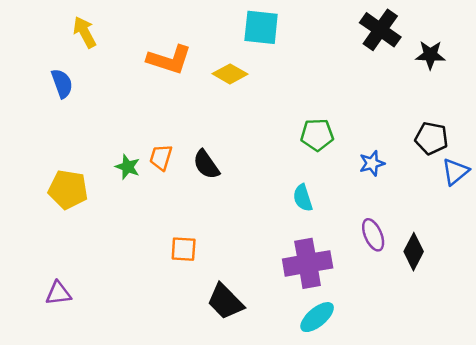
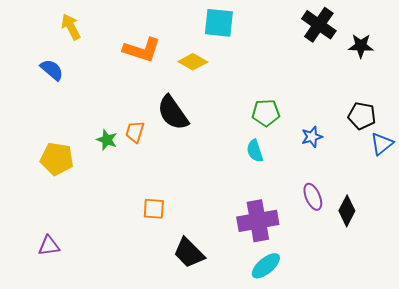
blue semicircle: (62, 83) -> (52, 70), turned -30
black semicircle: (206, 165) -> (173, 113), moved, size x1.4
cyan semicircle: (303, 198) -> (255, 151), moved

